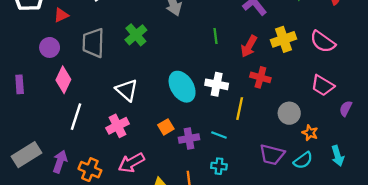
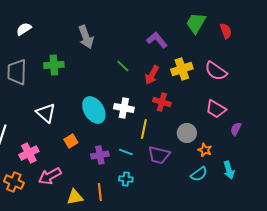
green cross: (136, 35) -> (54, 65), turned 36
green line: (215, 36) -> (123, 66), turned -40
pink cross: (118, 126) -> (29, 153), moved
orange square: (166, 127) -> (71, 141), moved
purple trapezoid: (272, 155) -> (159, 155), moved

